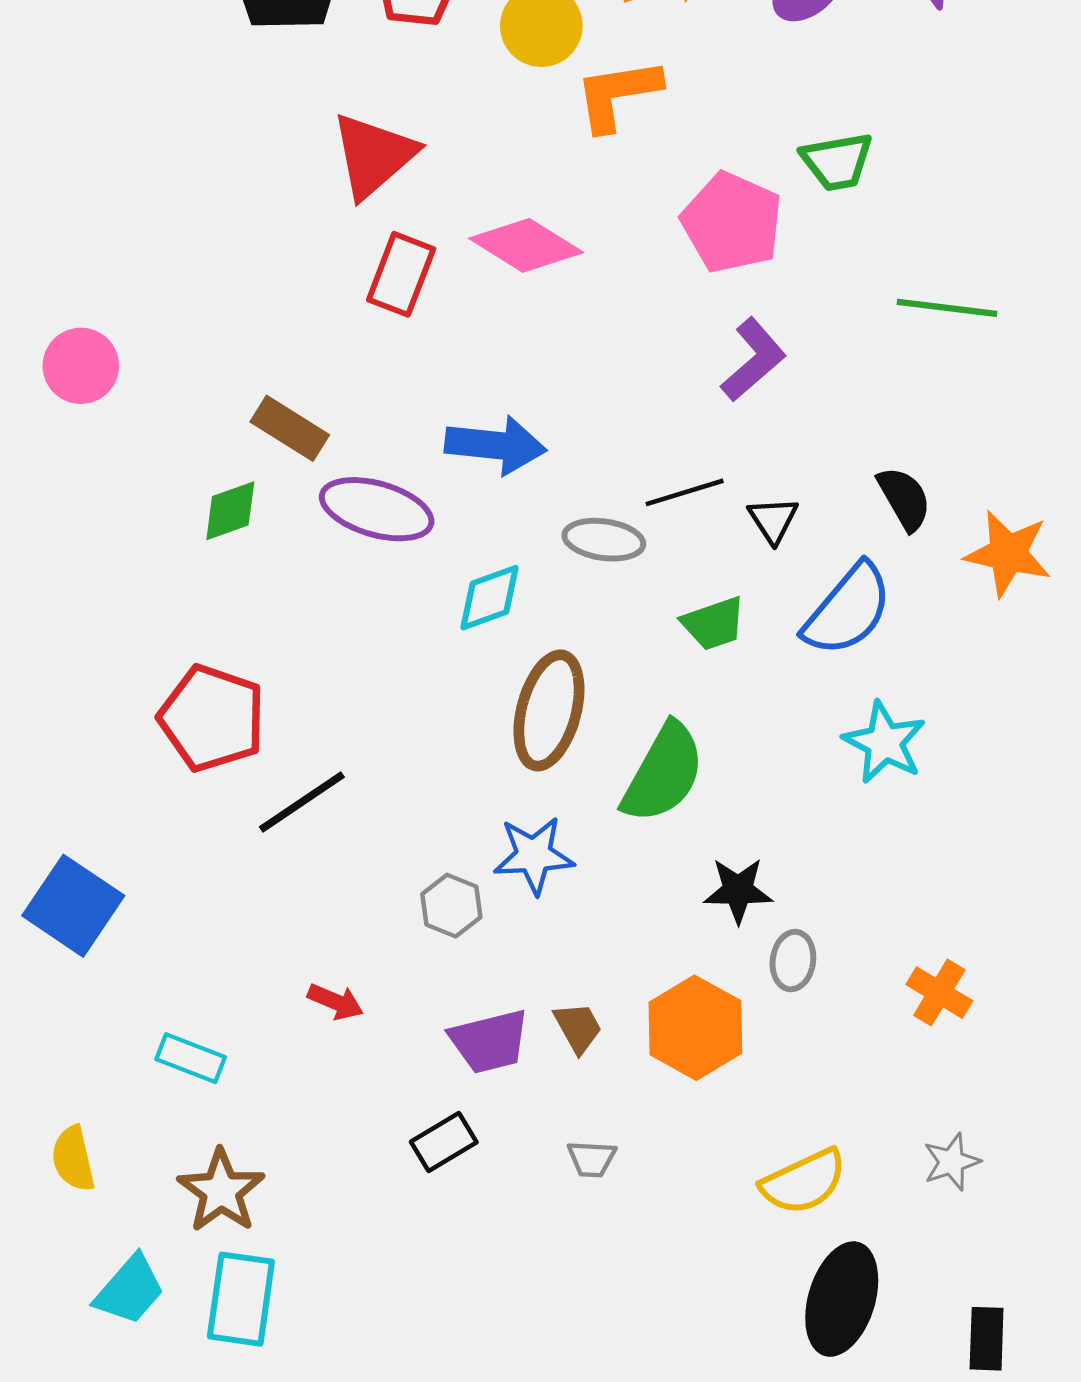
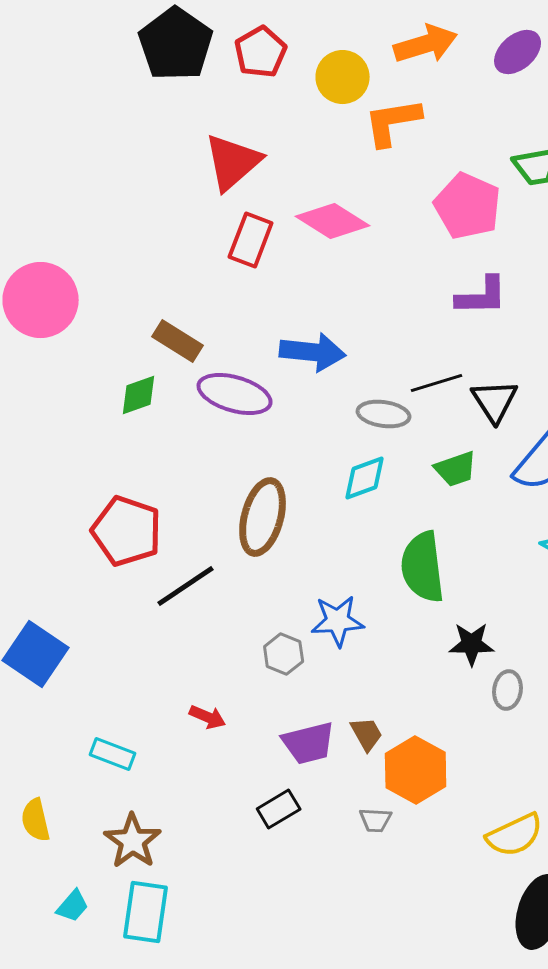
purple L-shape: (753, 360) -> (482, 296), turned 40
pink circle: (81, 366) -> (41, 300), size x1.5
black triangle: (773, 520) -> (495, 401), size x1.4
cyan diamond: (489, 598) -> (365, 478), moved
brown ellipse: (549, 710) -> (263, 517), moved
green semicircle: (663, 773) -> (423, 567), turned 144
orange hexagon: (695, 1028) -> (416, 770), moved
cyan trapezoid: (130, 1290) -> (73, 906), size x0.7

